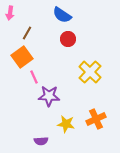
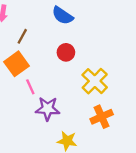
red circle: (68, 39) -> (66, 52), moved
orange cross: (96, 119) -> (102, 117), moved

